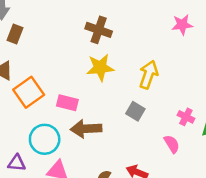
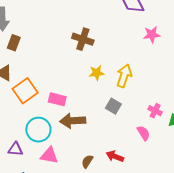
yellow star: (100, 68) -> (97, 73), moved, size x0.7

